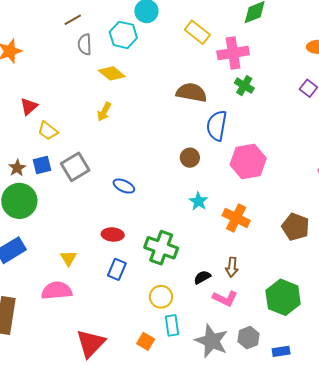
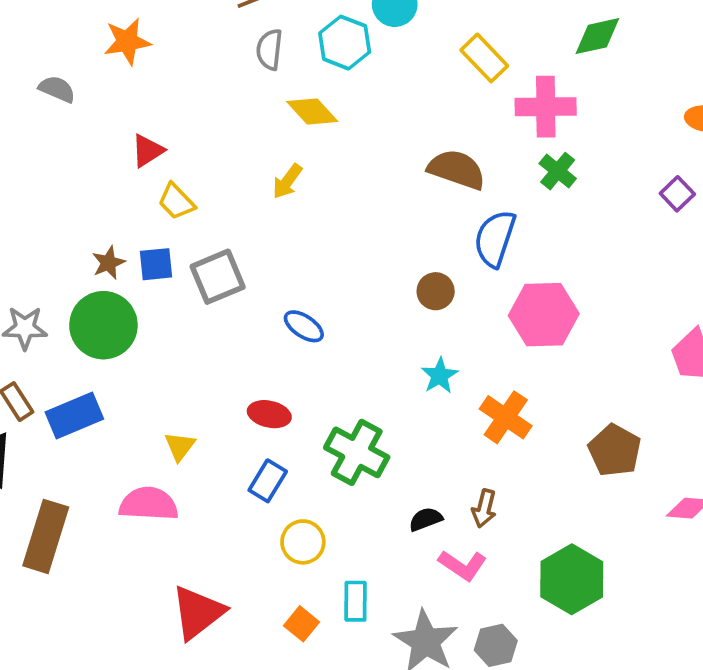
yellow circle: (161, 297) -> (303, 542), moved

